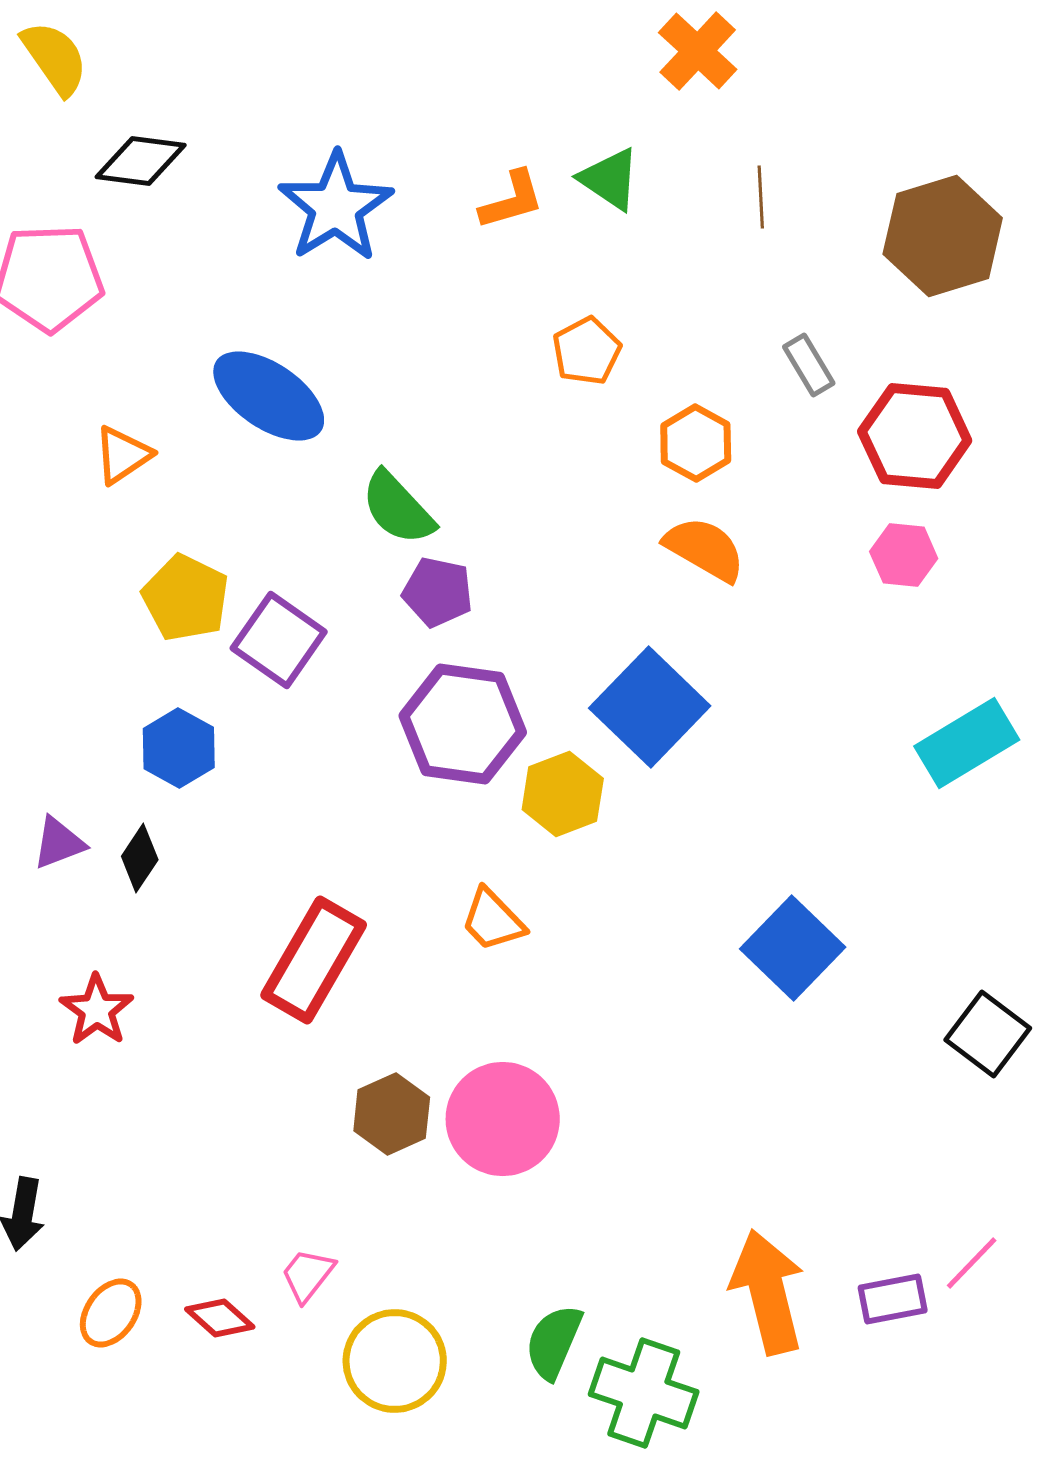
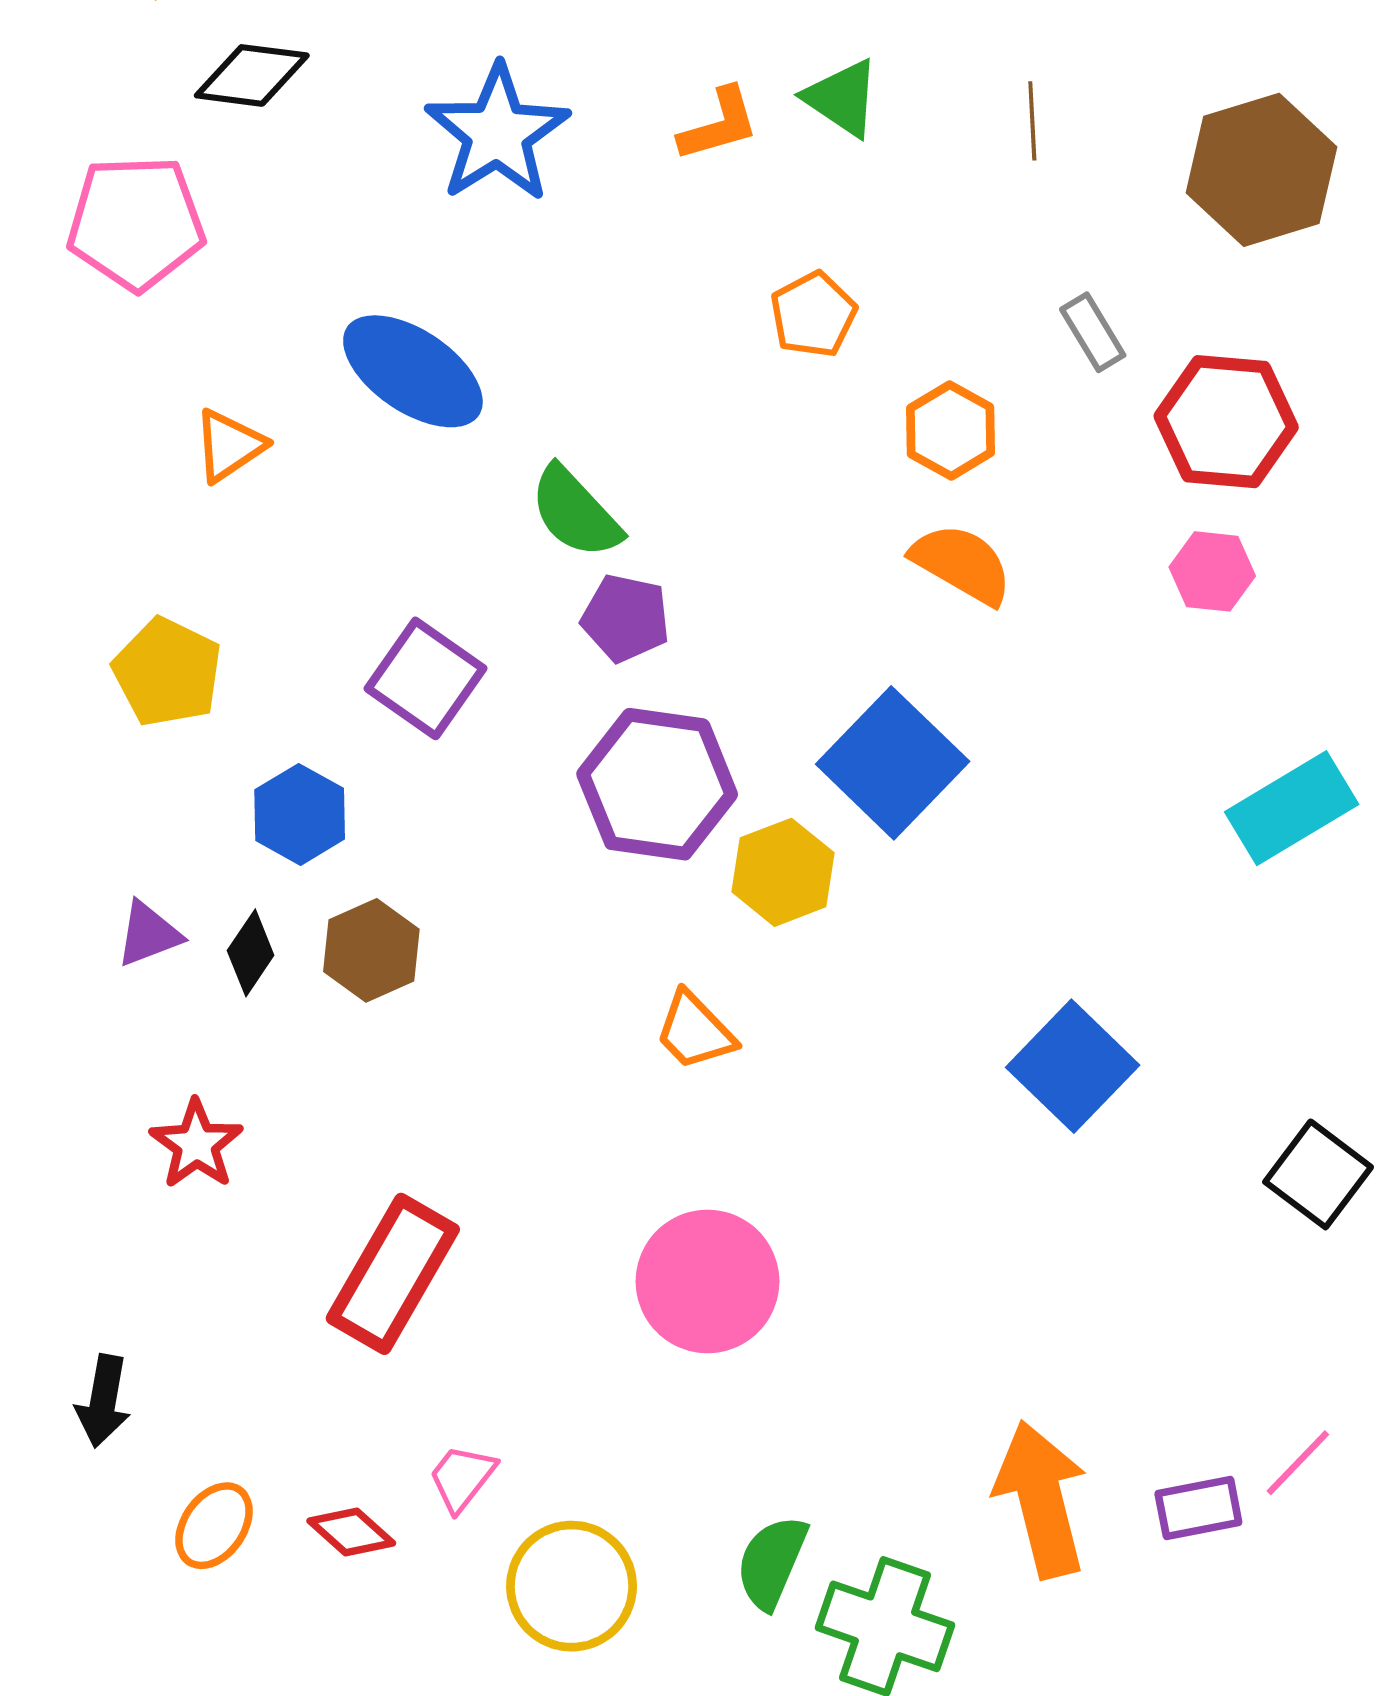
yellow pentagon: (186, 598) -> (167, 672), moved
red rectangle: (314, 960) -> (393, 1274), moved
brown hexagon: (392, 1114) -> (371, 950), moved

